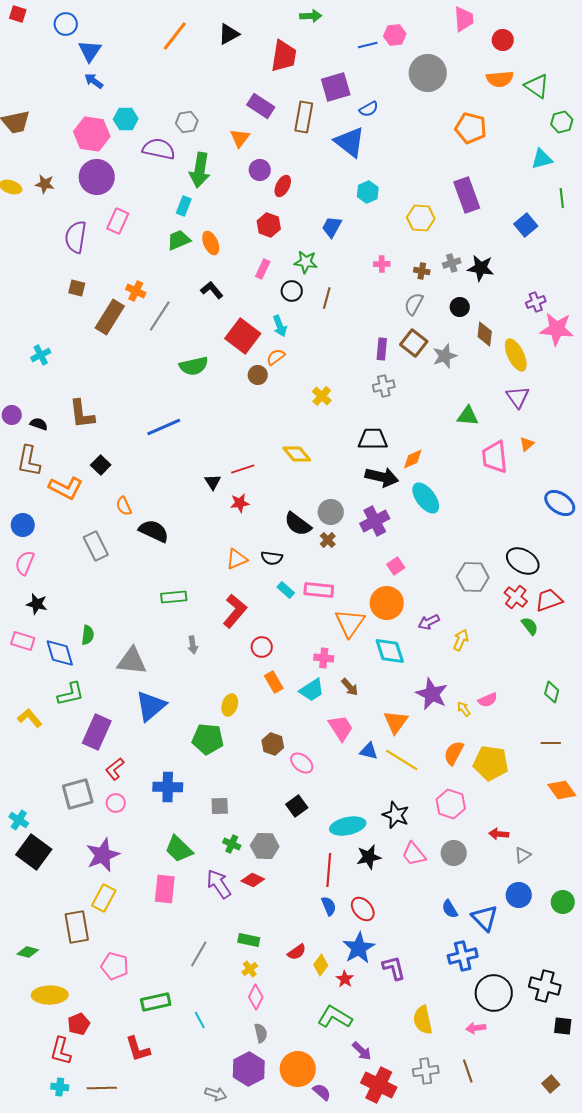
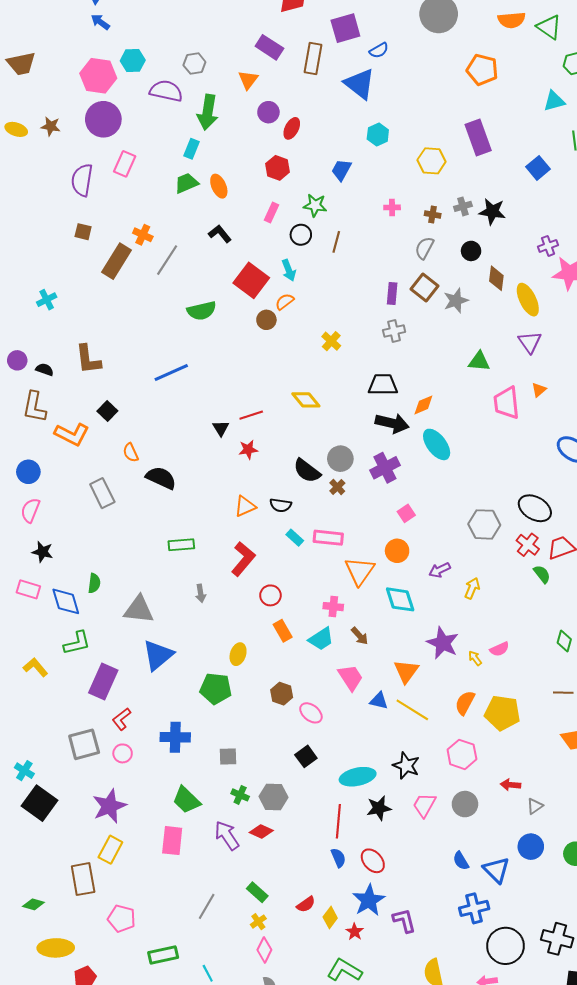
orange circle: (387, 603) -> (397, 551), size x0.7
pink trapezoid: (414, 854) -> (424, 805), turned 68
green rectangle: (249, 940) -> (257, 892), turned 30

